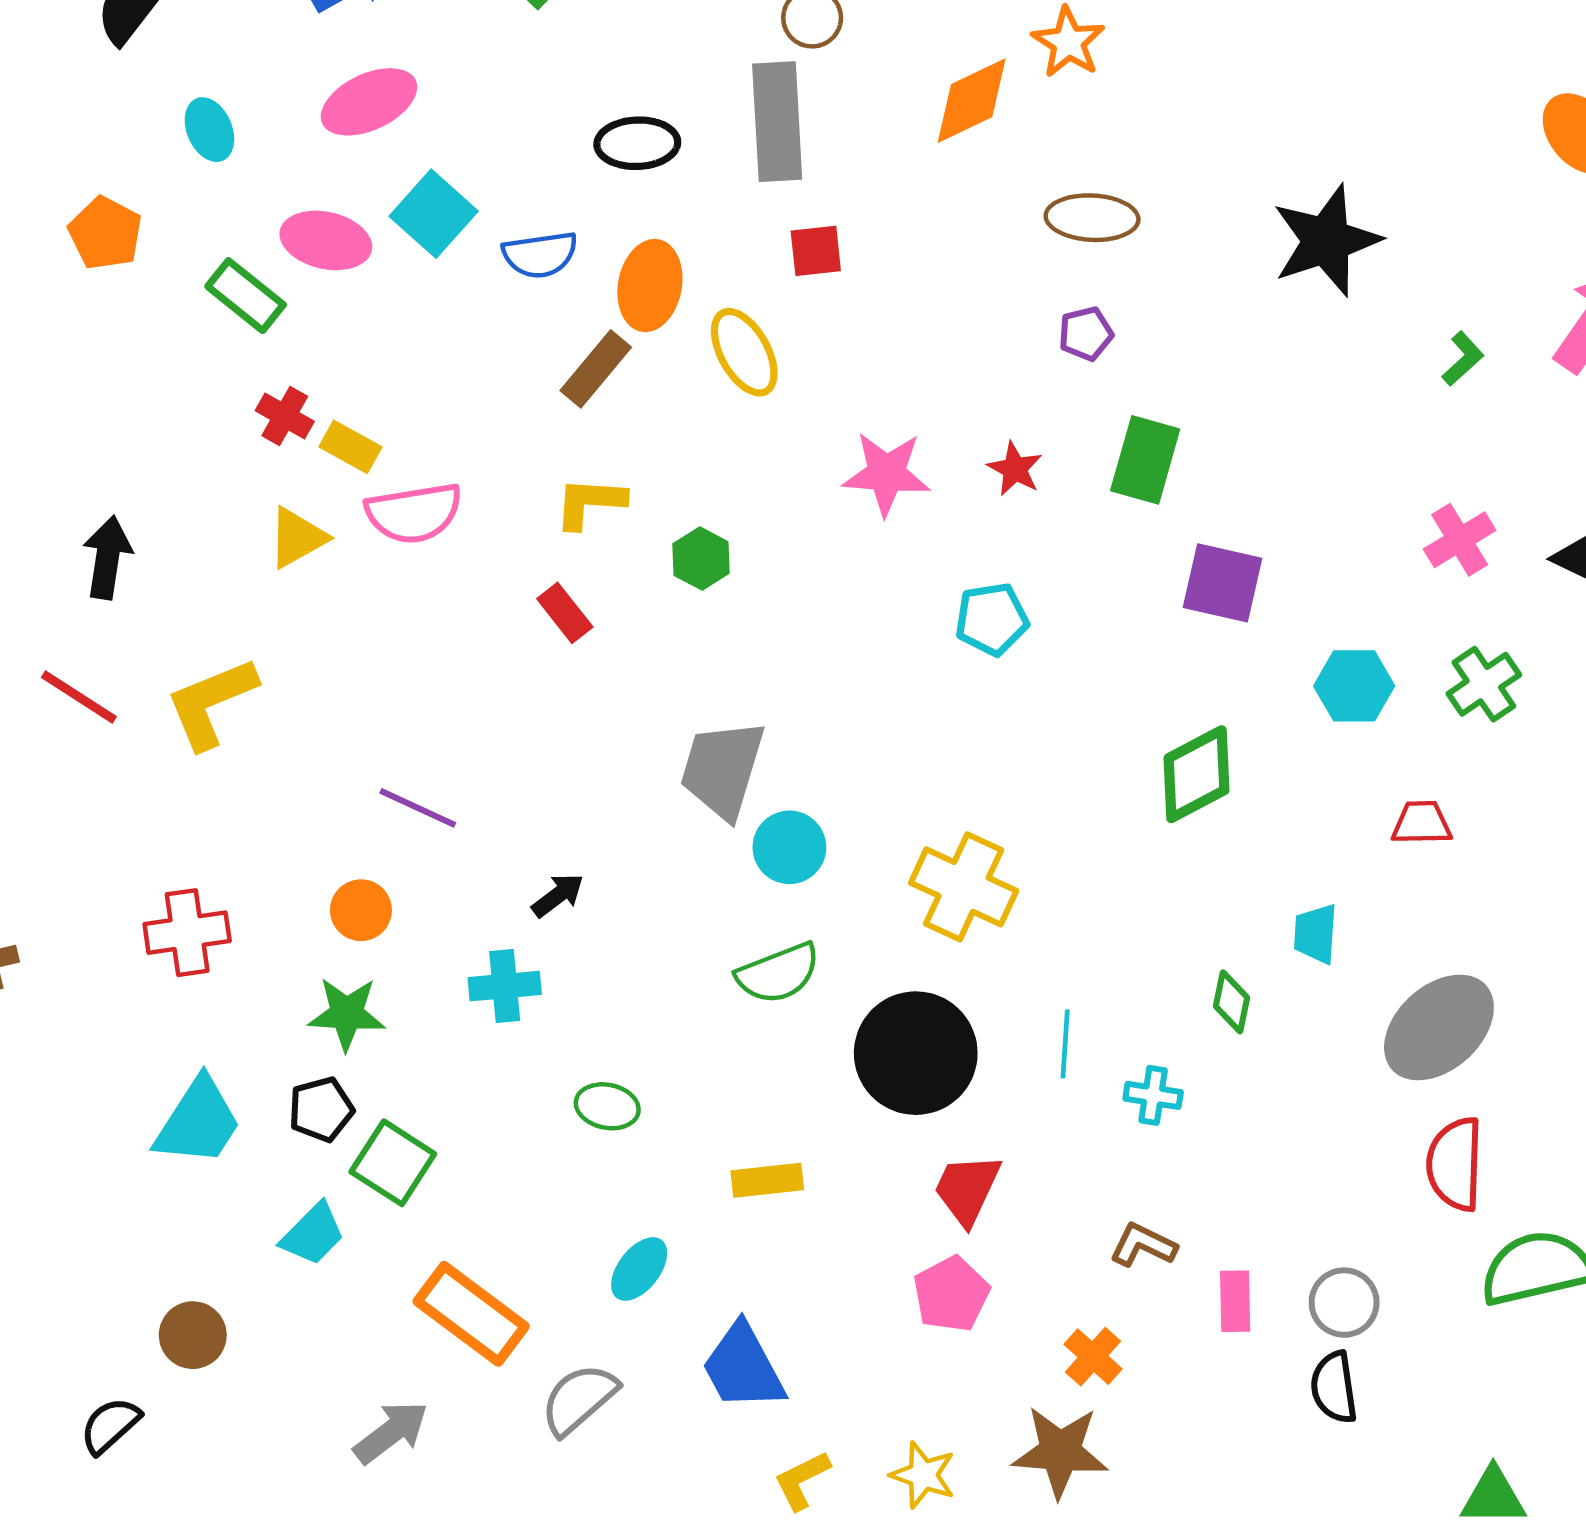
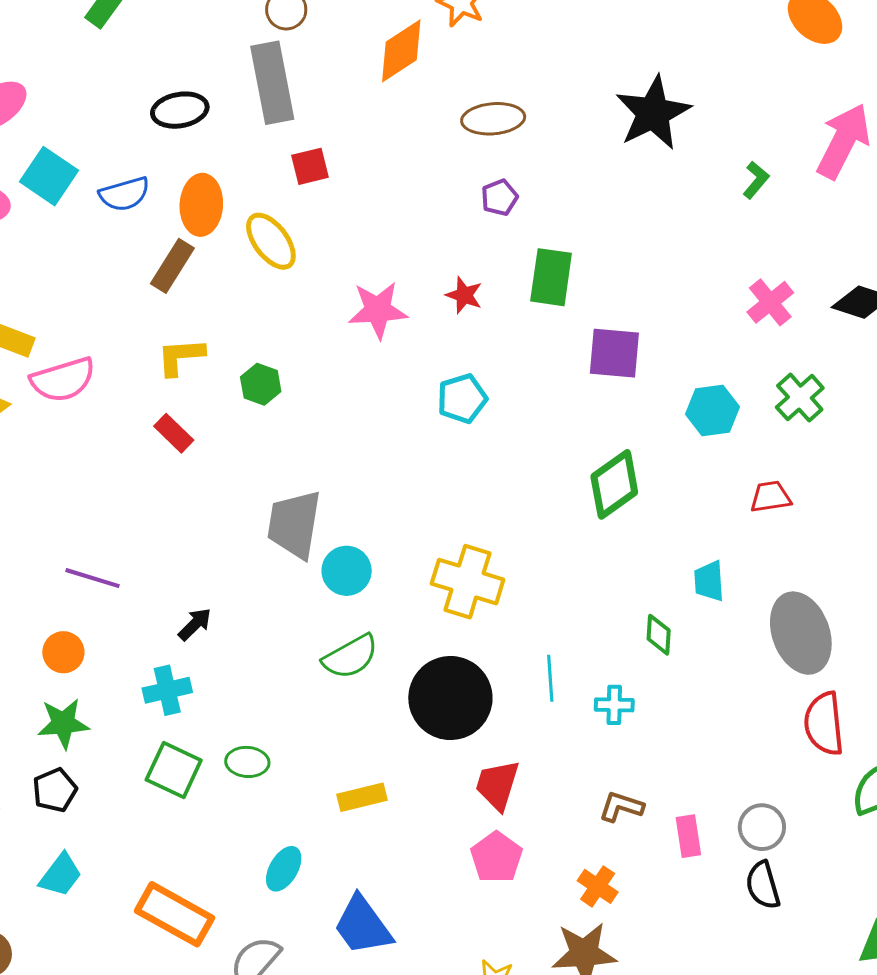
gray ellipse: (1439, 1027) -> (801, 633), turned -60
green square: (393, 1163) -> (174, 770), moved

